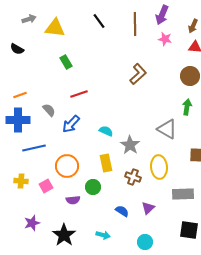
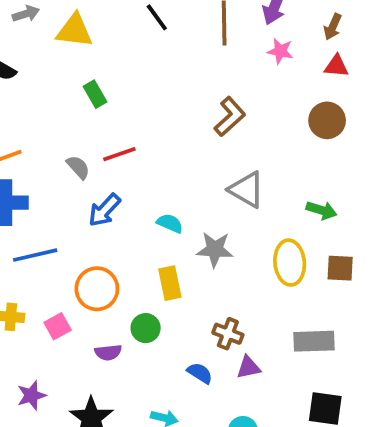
green arrow: (187, 107) -> (321, 210), moved, turned 98
gray semicircle: (49, 110) -> (78, 167), moved
gray triangle: (167, 129) -> (247, 190), moved
gray star: (130, 145) -> (215, 249), turned -30
yellow ellipse: (159, 167) -> (290, 263), moved
brown cross: (133, 177) -> (228, 334), moved
purple triangle: (148, 208) -> (248, 367), turned 32

